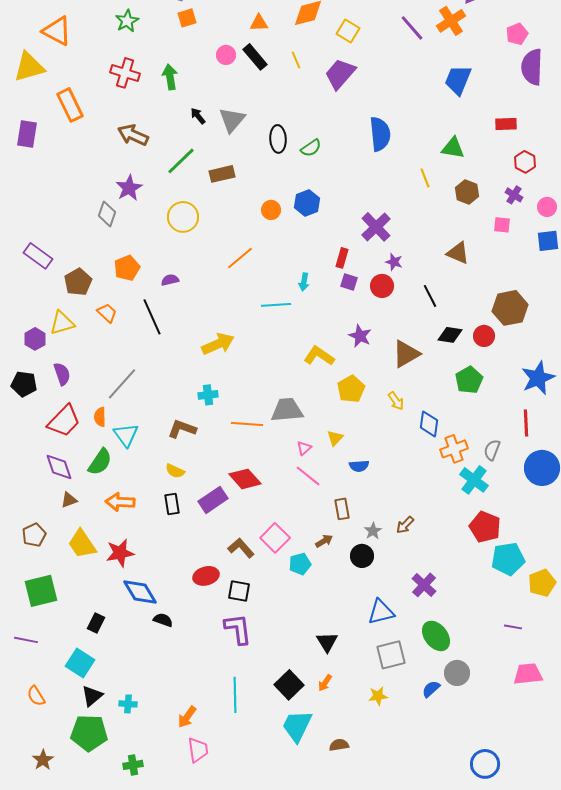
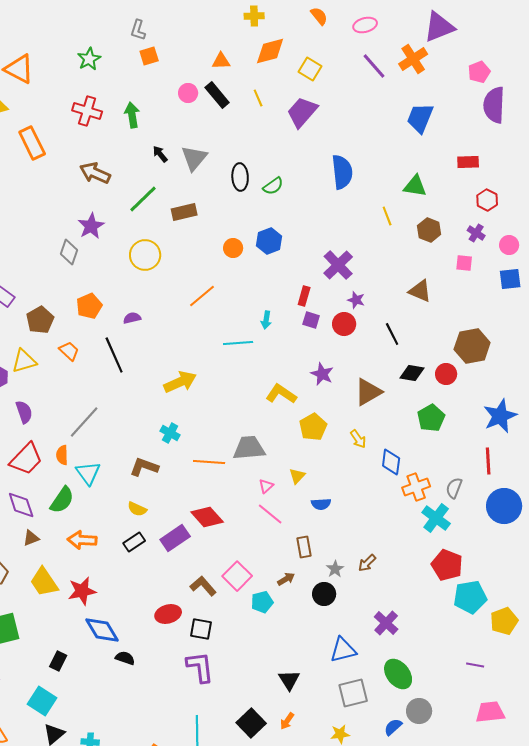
cyan cross: (208, 395) -> (170, 433), turned 36
black rectangle: (172, 504) -> (134, 542), turned 65

